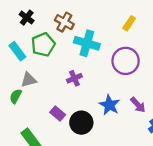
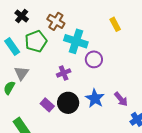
yellow rectangle: (129, 23) -> (115, 24), turned -64
purple circle: (126, 61) -> (94, 59), moved, size x0.7
gray triangle: (29, 80) -> (22, 73), turned -42
black circle: (81, 123) -> (68, 103), moved

